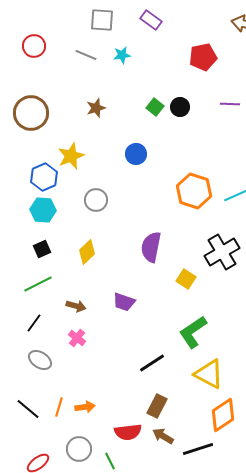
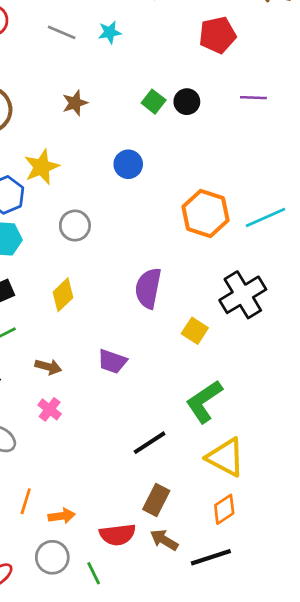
orange arrow: (85, 407) -> (62, 516), moved
orange diamond: (223, 415) -> (224, 509), moved, size x0.7

